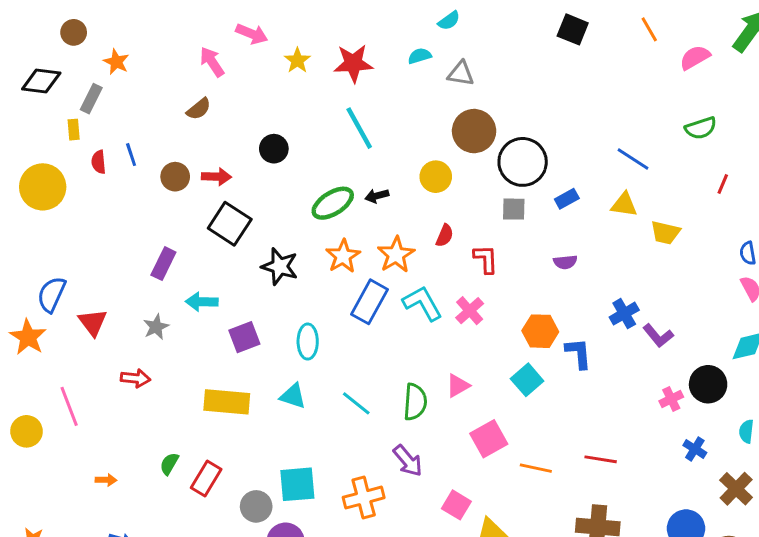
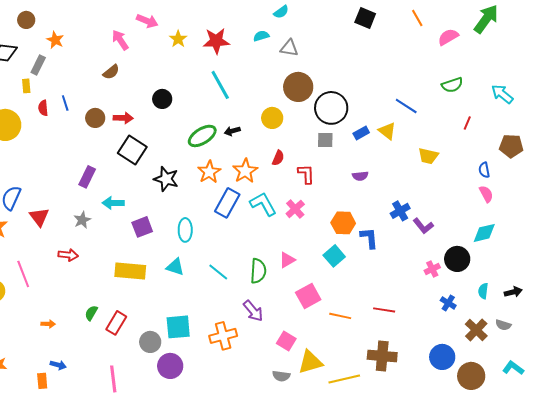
yellow triangle: (624, 205) -> (387, 131), moved, turned 30

